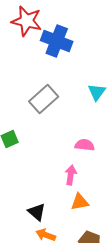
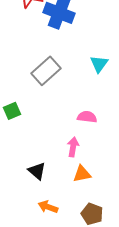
black triangle: (37, 212) -> (37, 171), moved

